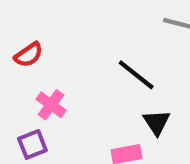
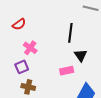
black line: (136, 75) -> (70, 33), turned 60

